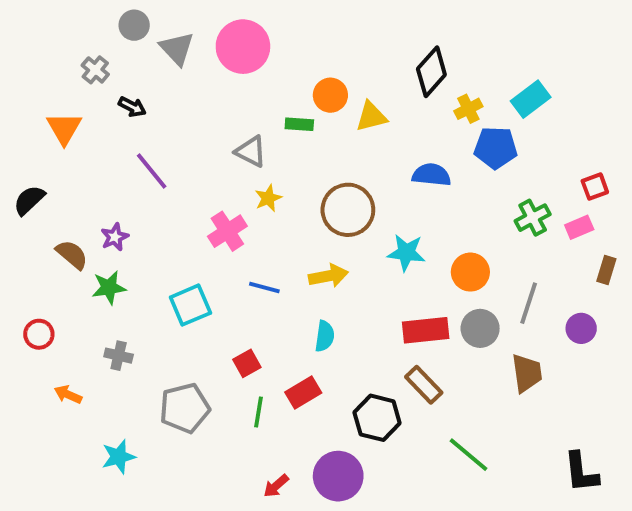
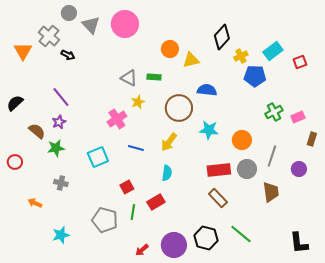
gray cross: (95, 70) -> (49, 36), size x1.5
green rectangle: (299, 124) -> (154, 77), moved
orange triangle: (64, 128) -> (23, 51), moved
purple line: (152, 171) -> (61, 97), moved
blue semicircle: (431, 175) -> (207, 90), moved
red square: (595, 187) -> (300, 62), moved
yellow arrow: (328, 276) -> (169, 142), turned 138
red circle: (39, 334) -> (15, 162), moved
gray pentagon: (185, 408) -> (105, 220), moved, turned 30
black hexagon: (377, 418) -> (206, 238), moved

